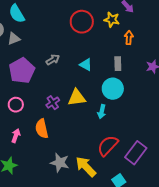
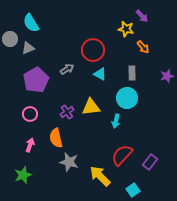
red circle: (82, 22) -> (93, 50), moved
orange arrow: (129, 38) -> (143, 47), turned 136
purple rectangle: (136, 153) -> (150, 162), size x0.7
gray star: (60, 163) -> (69, 162), moved

